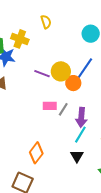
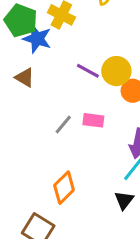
gray line: (63, 109) -> (63, 125), moved

